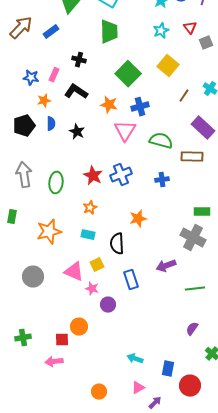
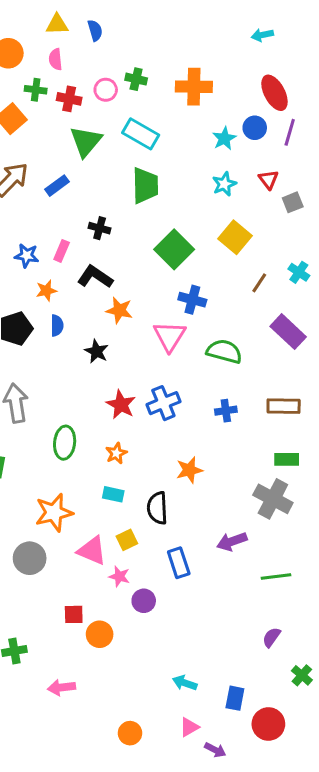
orange star: (109, 105) -> (119, 310), moved
blue cross: (140, 107) -> (192, 300), turned 30
black star: (77, 132) -> (97, 351), moved
brown rectangle: (192, 157) -> (284, 406), moved
green ellipse: (56, 183) -> (65, 443), moved
orange star: (49, 232) -> (54, 513), moved
red square: (62, 340) -> (74, 614), moved
purple arrow: (155, 403) -> (215, 750), turned 72

